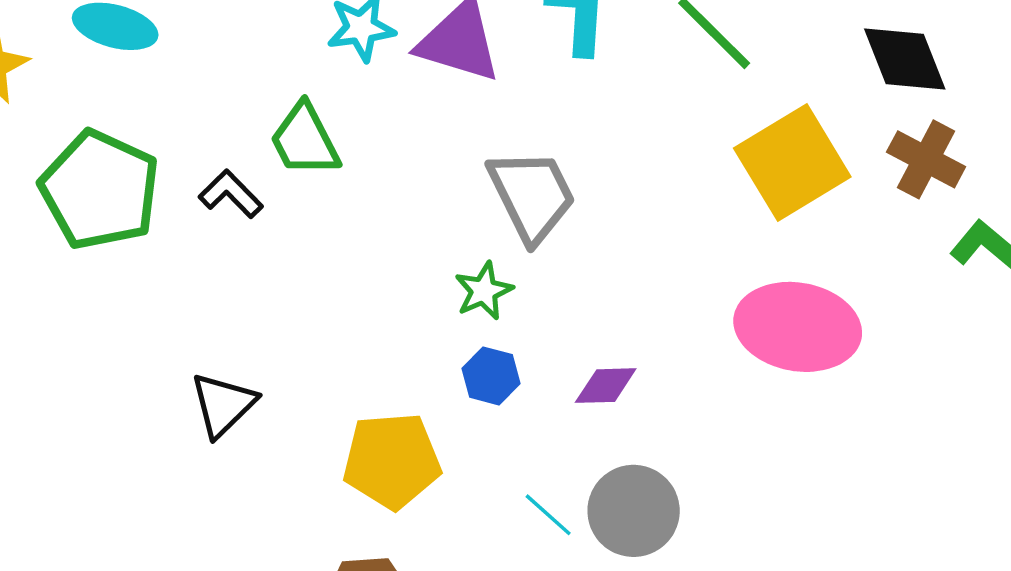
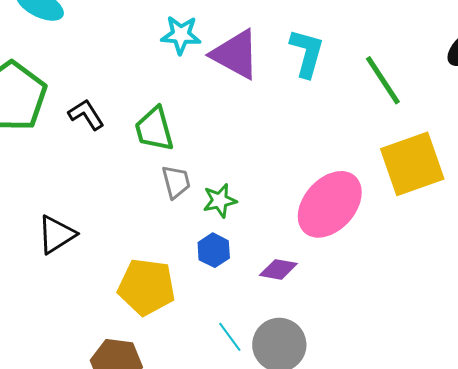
green trapezoid: (305, 140) -> (154, 129), moved
gray trapezoid: (532, 195) -> (176, 182), moved, size x0.6
pink ellipse: (798, 327) -> (330, 204), moved, turned -70

